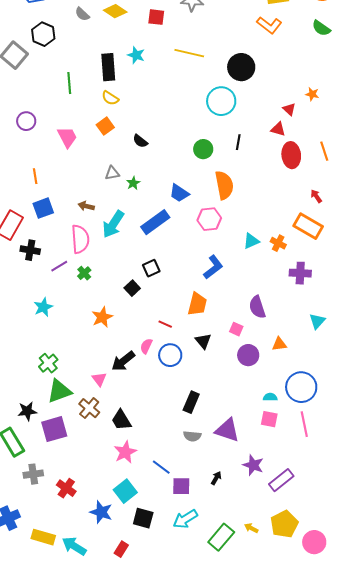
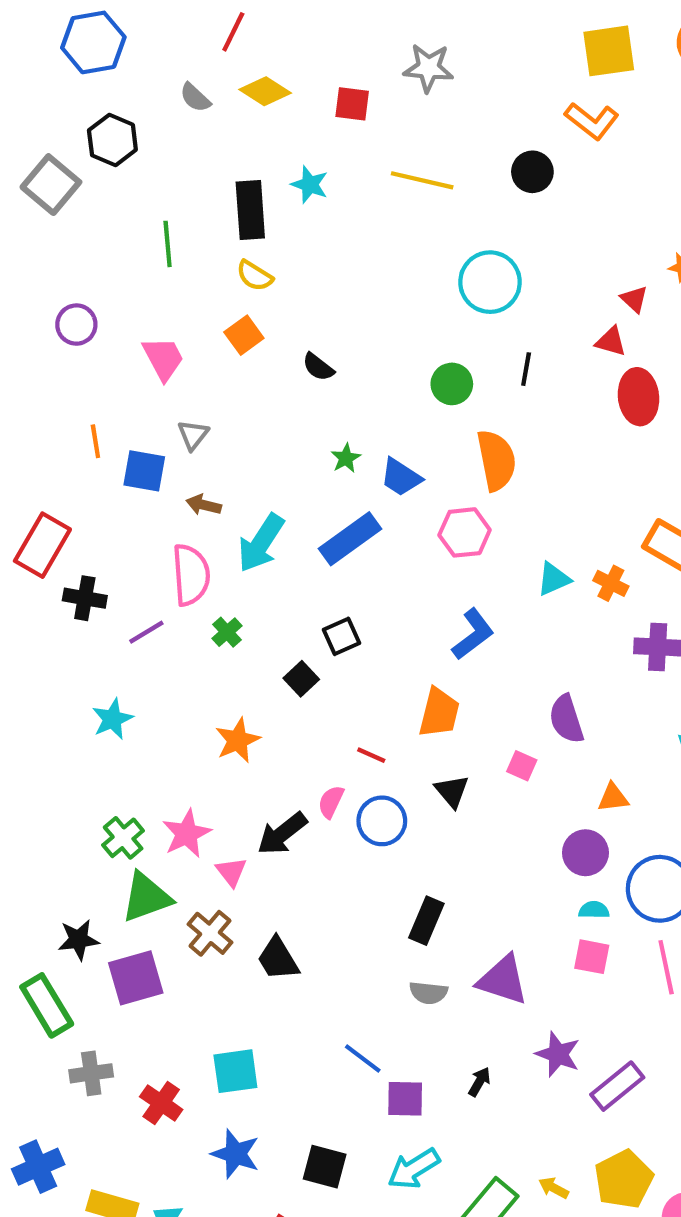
black circle: (241, 67) -> (532, 172), moved, size x0.7
gray triangle: (112, 173) -> (193, 435), moved, turned -42
green star: (133, 183) -> (346, 458), moved
blue square: (43, 208) -> (144, 471), moved, turned 30
green cross: (84, 273) -> (227, 632), moved
purple circle: (248, 355) -> (585, 853), moved
pink star: (125, 452) -> (187, 834), moved
cyan square: (125, 491) -> (235, 1071), moved, turned 30

